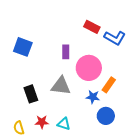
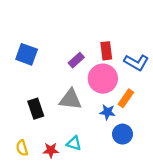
red rectangle: (92, 27) -> (106, 51), moved, turned 56
blue L-shape: (115, 38) -> (136, 62), moved
purple rectangle: (66, 52) -> (76, 60), turned 48
red star: (42, 122) -> (51, 150), moved

